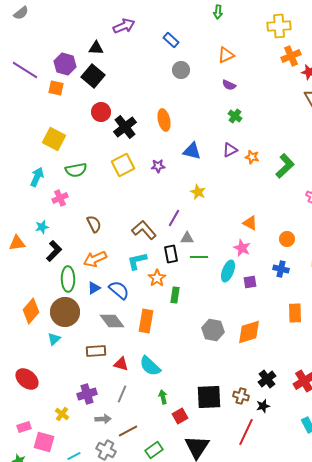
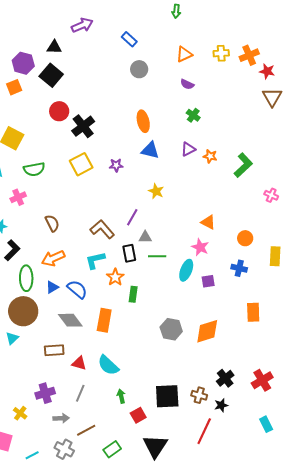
yellow cross: (279, 26) -> (221, 53), moved, size x0.7
orange square: (56, 88) -> (14, 87), turned -35
orange ellipse: (164, 120) -> (143, 121), moved

